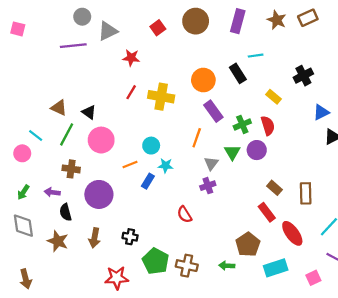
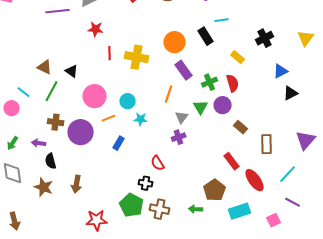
red star: (131, 58) -> (96, 29), moved
red line: (131, 92) -> (110, 53), turned -32
pink circle: (101, 140) -> (95, 96), moved
blue rectangle: (148, 181) -> (119, 143), moved
brown rectangle: (274, 188) -> (241, 127), moved
purple circle: (99, 194) -> (81, 132), moved
black cross: (130, 237) -> (146, 183), moved

